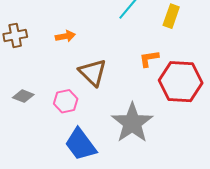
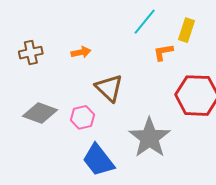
orange L-shape: (149, 59) -> (163, 52), moved
gray diamond: (23, 96) -> (40, 113), size x1.6

